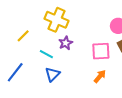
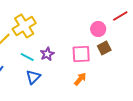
yellow cross: (56, 20) -> (24, 26), moved, turned 35
purple star: (66, 43) -> (47, 54), moved

